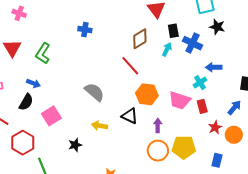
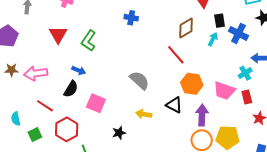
pink square: (51, 116) -> (96, 103), turned -36
purple arrow: (158, 125) -> (202, 115), size x1.5

